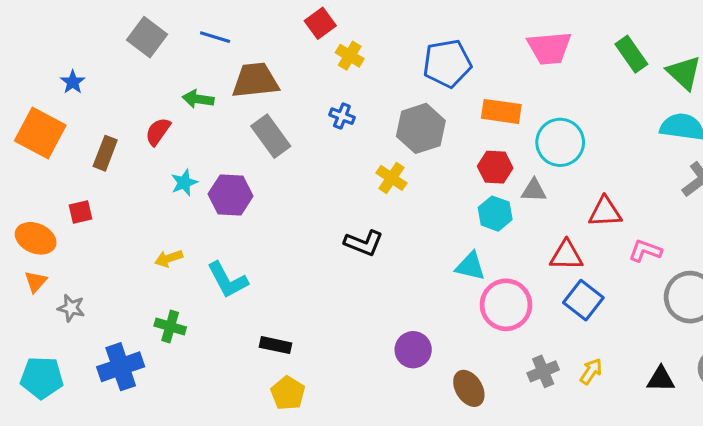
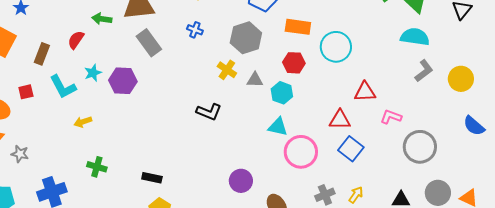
gray triangle: (534, 190) -> (255, 80), moved
cyan hexagon: (495, 214) -> (282, 93), moved
cyan L-shape: (227, 280) -> (63, 87), moved
green cross: (170, 327) -> (97, 167), moved

